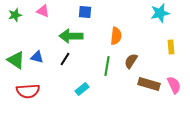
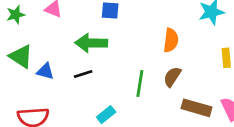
orange semicircle: (116, 36) -> (171, 40), moved
black line: (65, 59) -> (83, 74), turned 40
green triangle: (16, 60) -> (21, 56), moved

